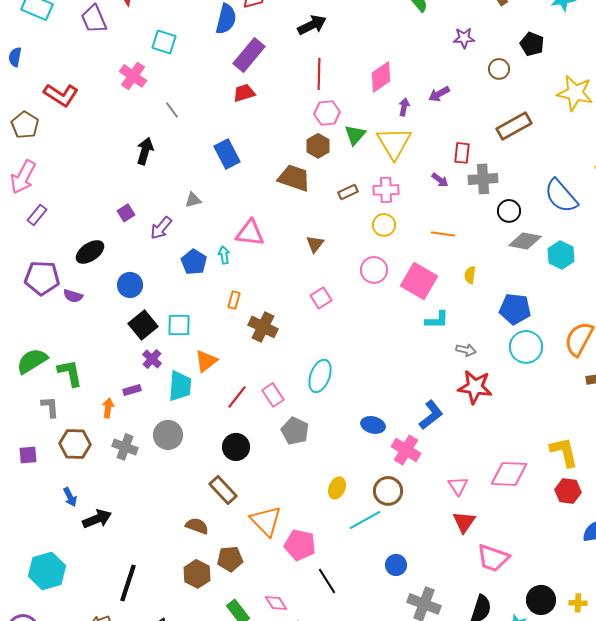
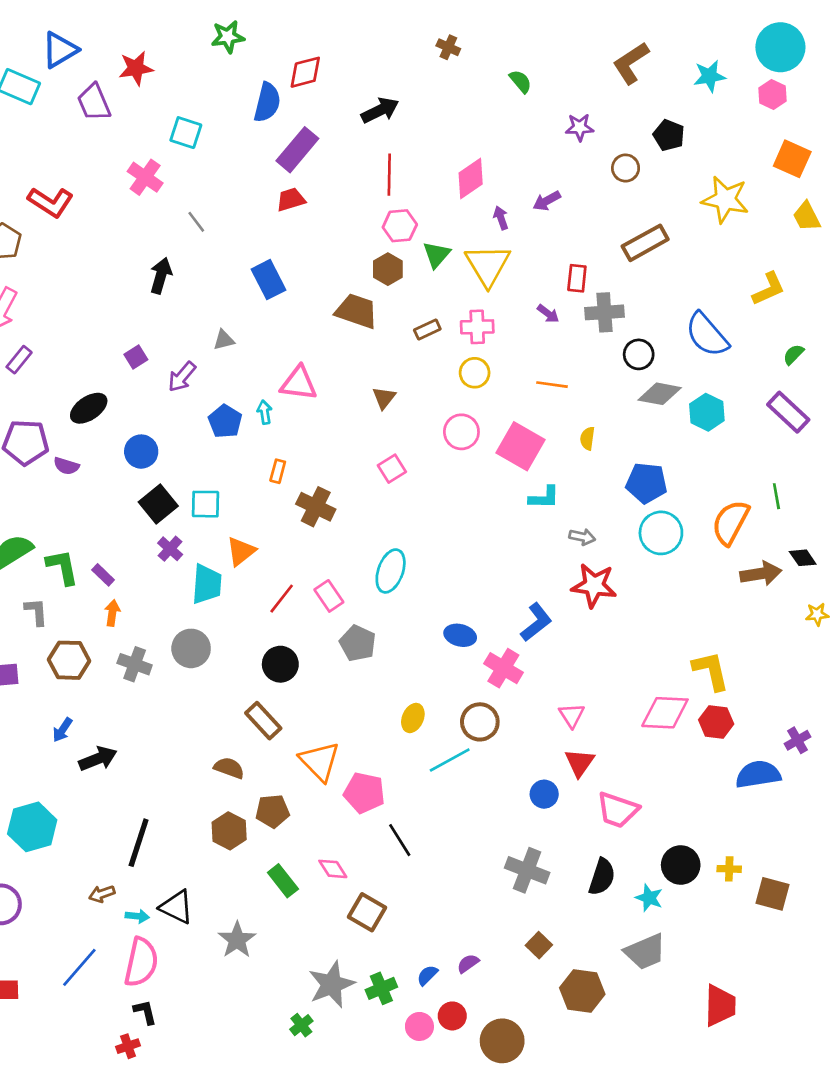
purple arrow: (404, 107) -> (501, 218), turned -30
purple rectangle: (132, 390) -> (103, 575), moved, turned 60
pink diamond: (509, 474) -> (665, 713), moved
blue arrow: (70, 497) -> (62, 730), turned 60
blue circle: (396, 565) -> (544, 794), moved

